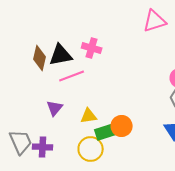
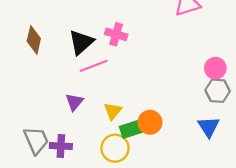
black triangle: (61, 55) -> (81, 42), turned -30
brown diamond: (40, 58) -> (34, 40), moved
yellow triangle: (89, 116) -> (113, 111), turned -42

